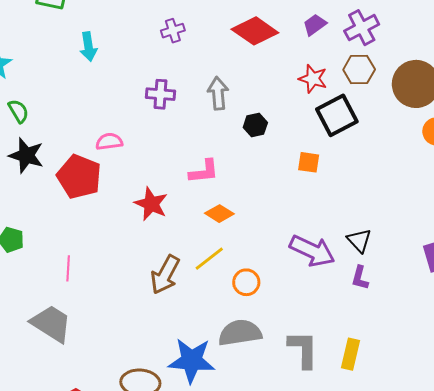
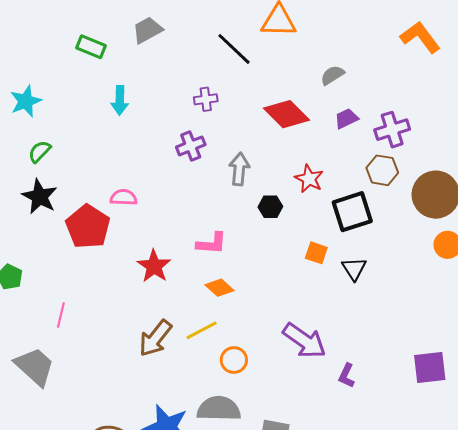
red star: (313, 79) -> (309, 179), moved
purple cross: (160, 94) -> (191, 146), moved, turned -36
green semicircle: (18, 111) -> (40, 152), turned -115
black triangle: (359, 240) -> (354, 269), moved

